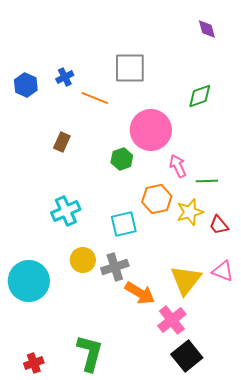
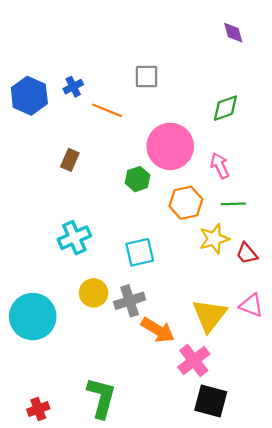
gray square: (130, 68) -> (146, 77), size x0.7
blue hexagon: (26, 85) -> (29, 96), size x1.4
pink arrow: (178, 166) -> (220, 166), moved
orange hexagon: (157, 199) -> (186, 203), moved
black square: (187, 356) -> (211, 401), turned -36

